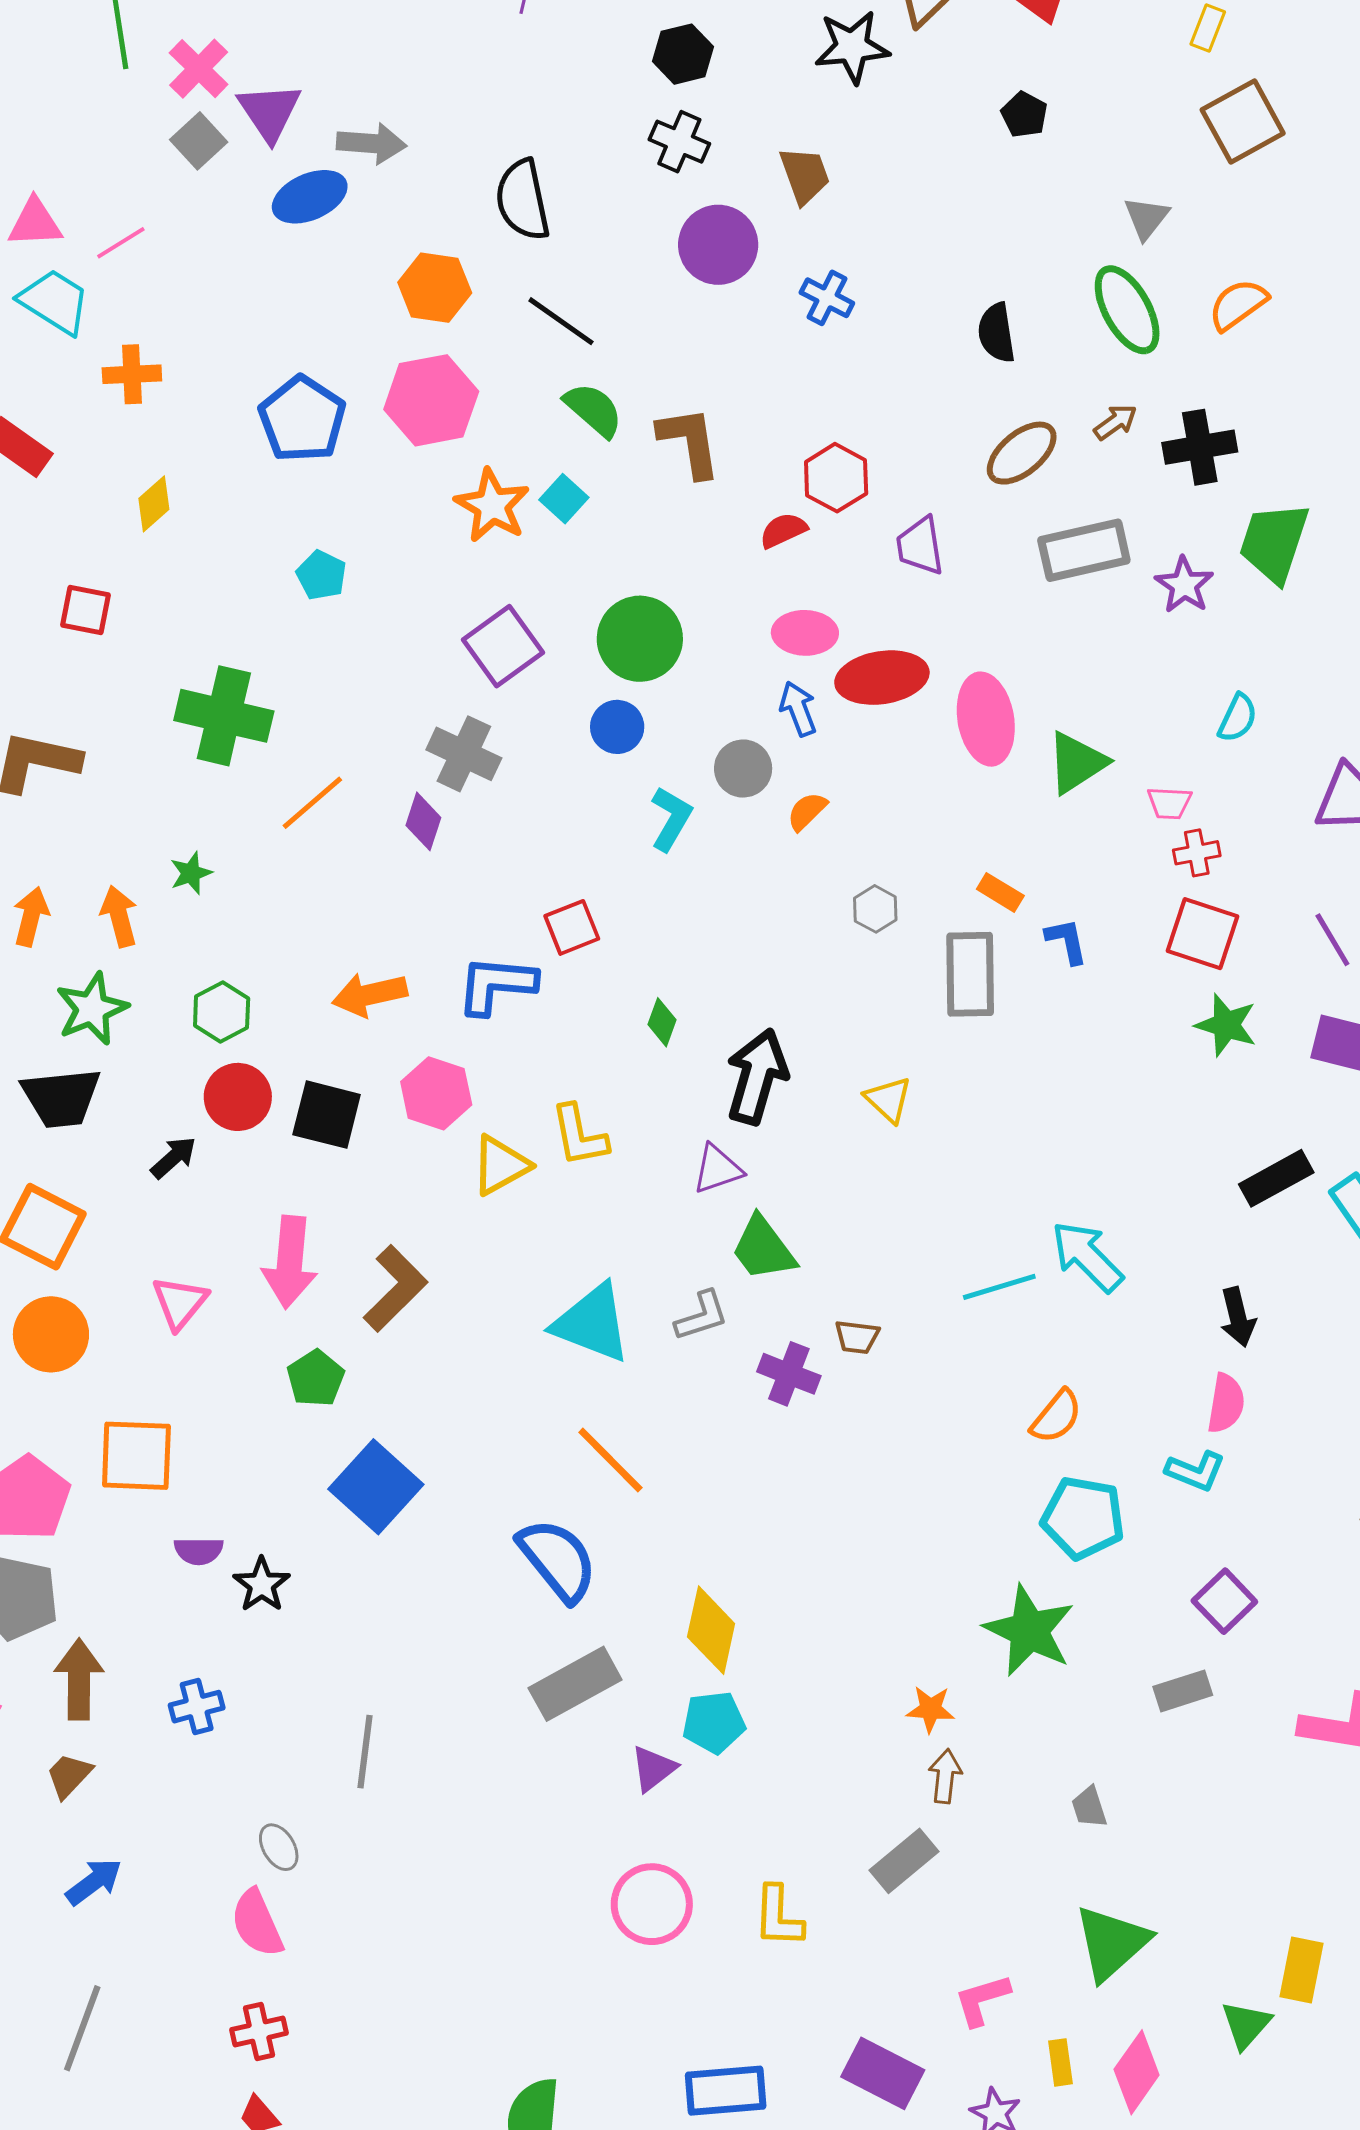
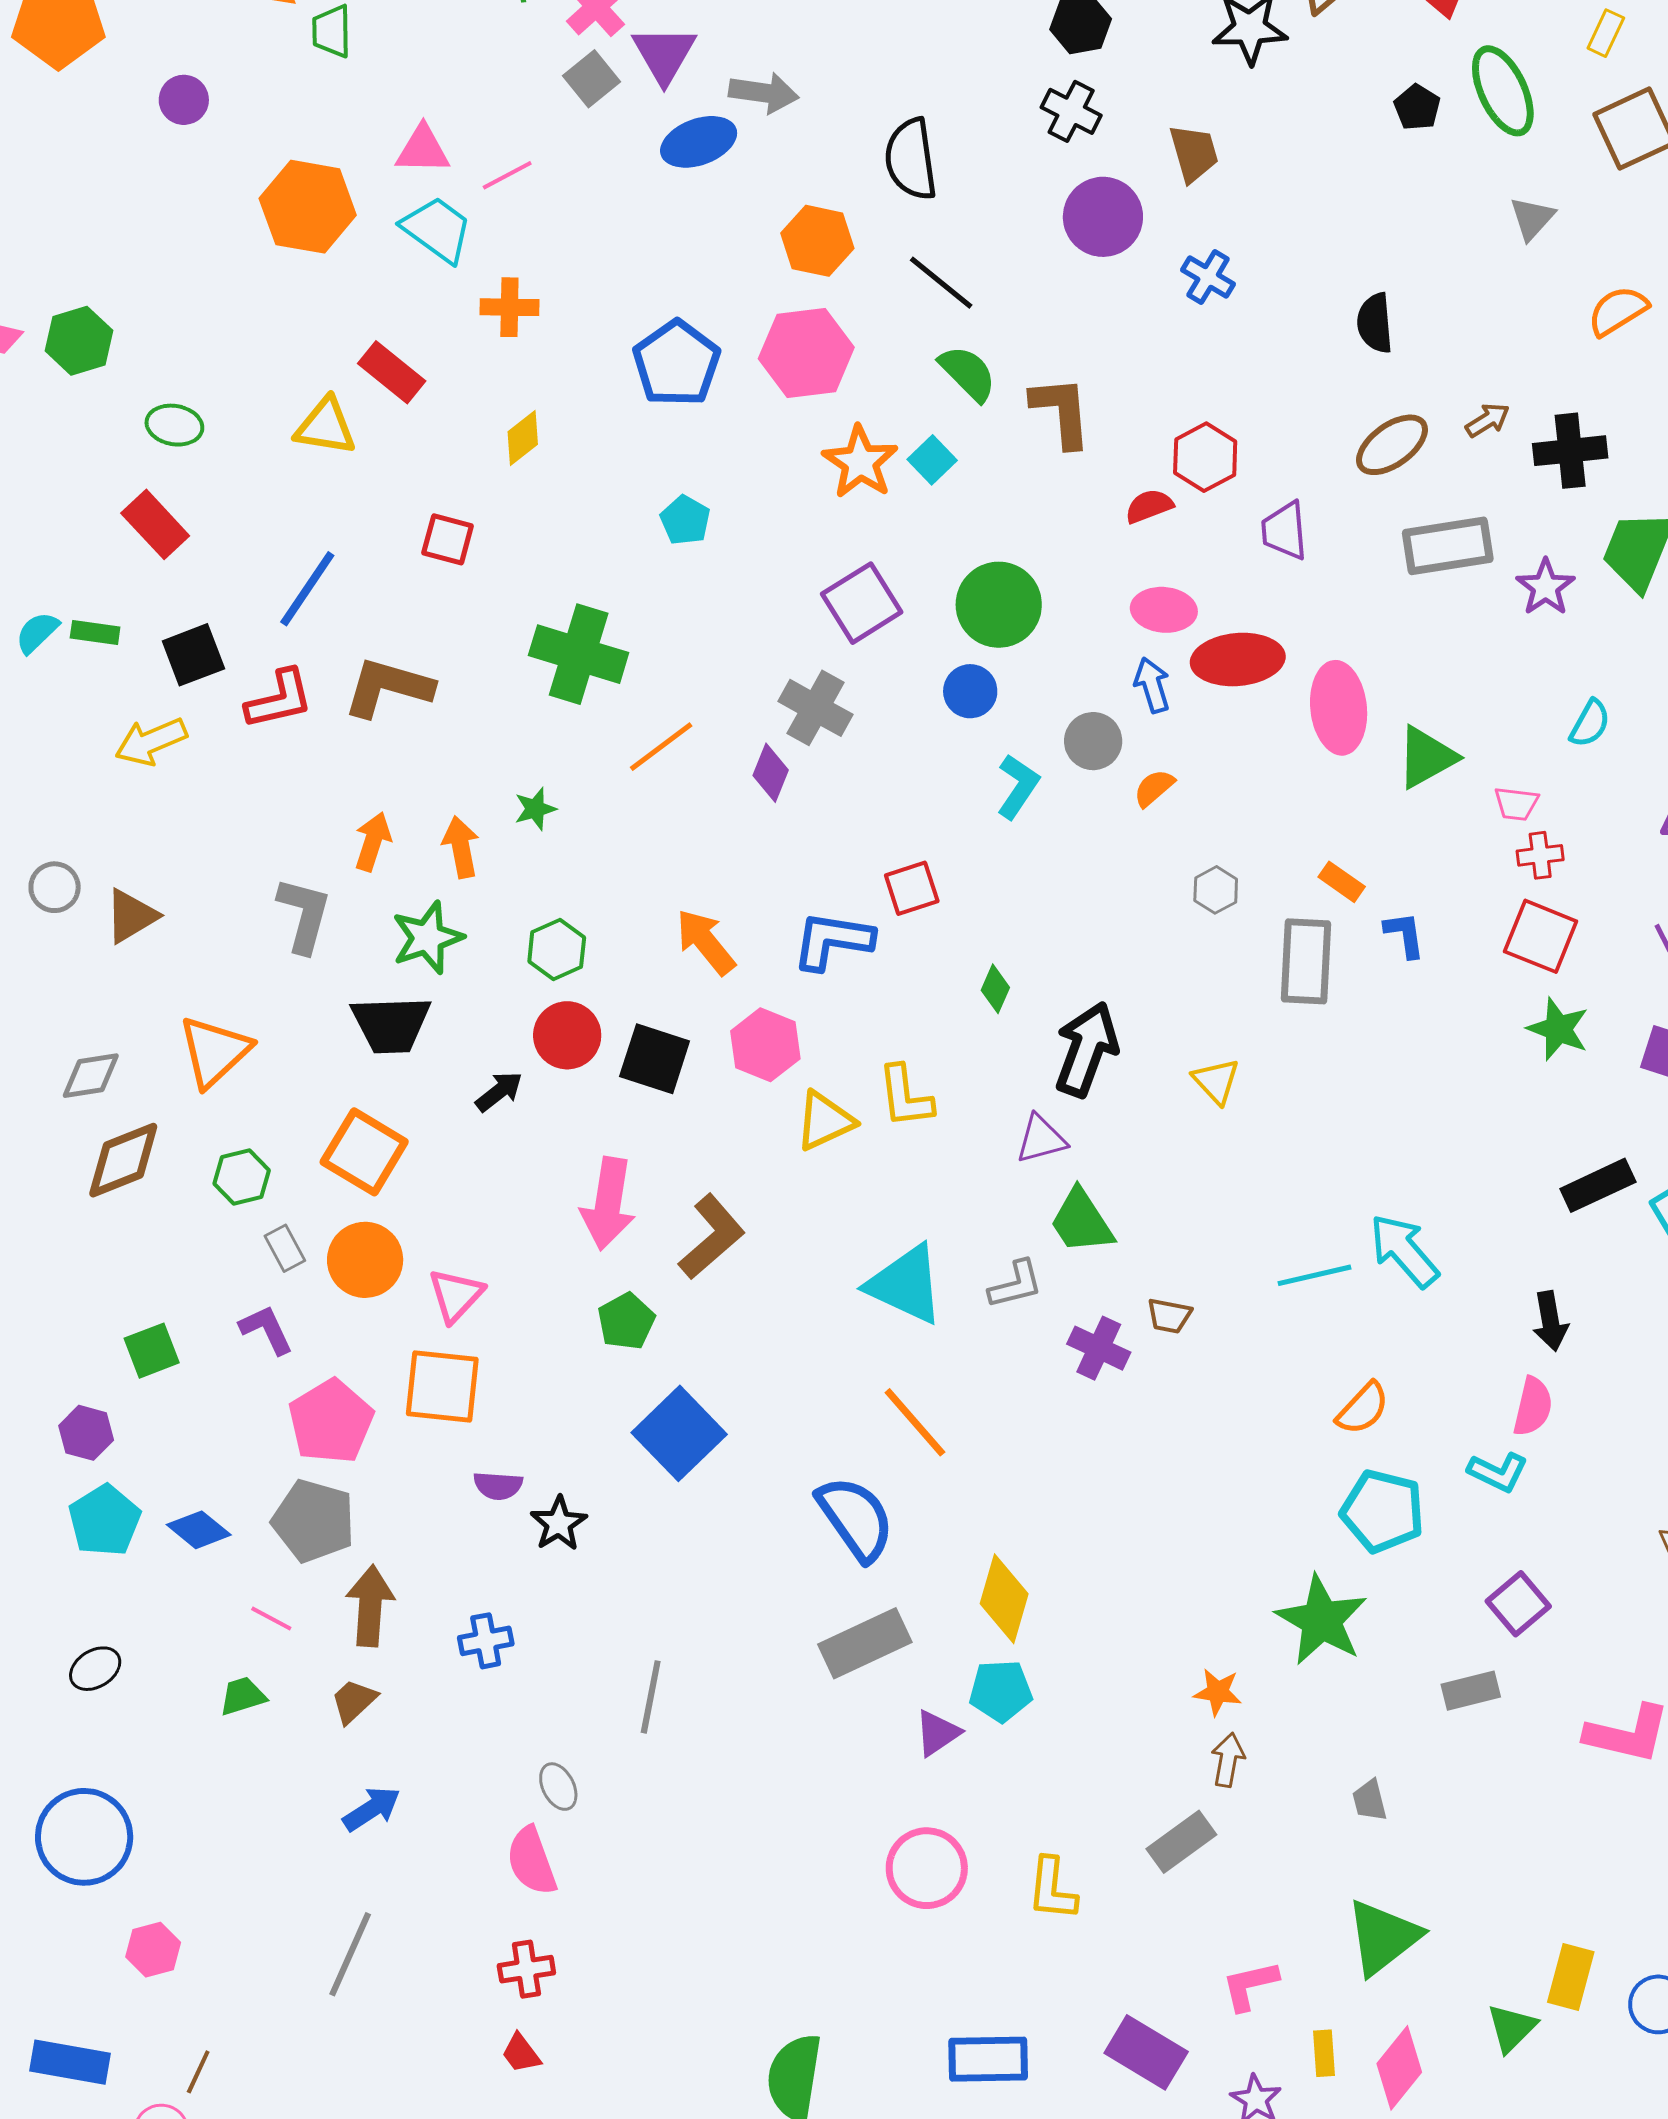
green ellipse: (1127, 310) -> (1503, 91), moved
orange arrow: (370, 995) -> (706, 942), turned 60
pink triangle: (180, 1303) -> (456, 1295), moved

